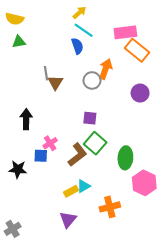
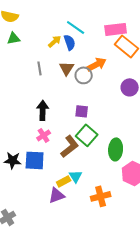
yellow arrow: (79, 13) -> (55, 41), moved
orange arrow: (106, 69) -> (97, 64), turned 42
brown triangle: (55, 83) -> (67, 68), moved
black arrow: (26, 119) -> (43, 110), moved
blue square: (41, 156) -> (35, 160), moved, size x1.5
cyan triangle: (84, 186) -> (76, 176), turned -32
purple triangle: (68, 220) -> (57, 195), moved, turned 30

